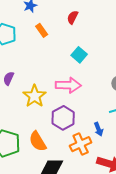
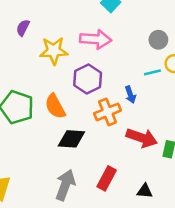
yellow star: (35, 96) -> (54, 51), turned 30

